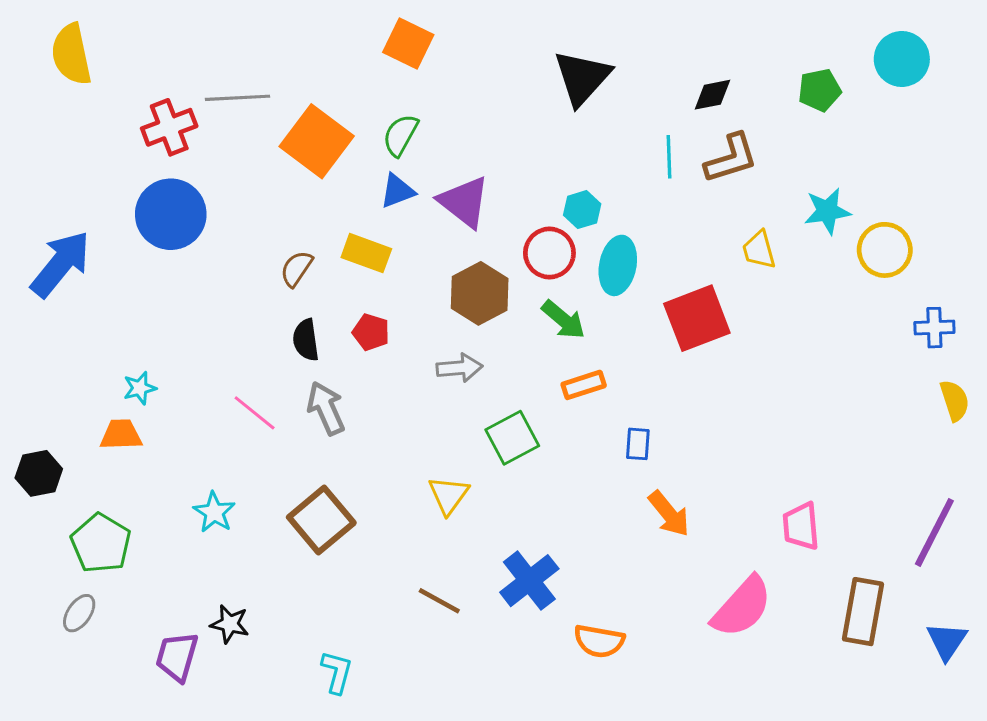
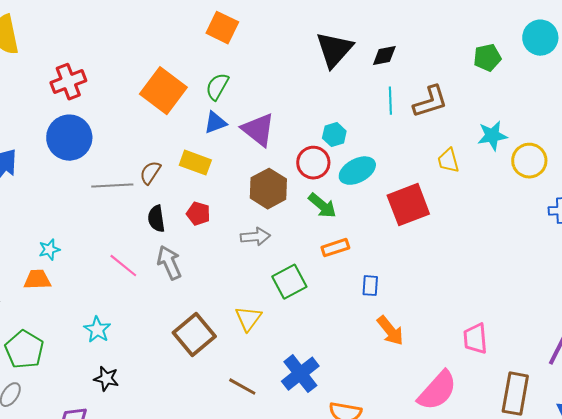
black diamond: (712, 95) -> (384, 56), moved
gray line: (237, 98) -> (112, 186), moved
cyan ellipse: (618, 265) -> (357, 171), turned 51
brown square: (321, 520) -> (194, 335), moved
black star: (230, 624) -> (106, 379), moved

